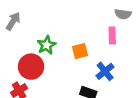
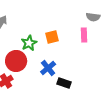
orange square: (80, 51) -> (52, 37), moved
blue cross: (105, 71) -> (48, 68), moved

